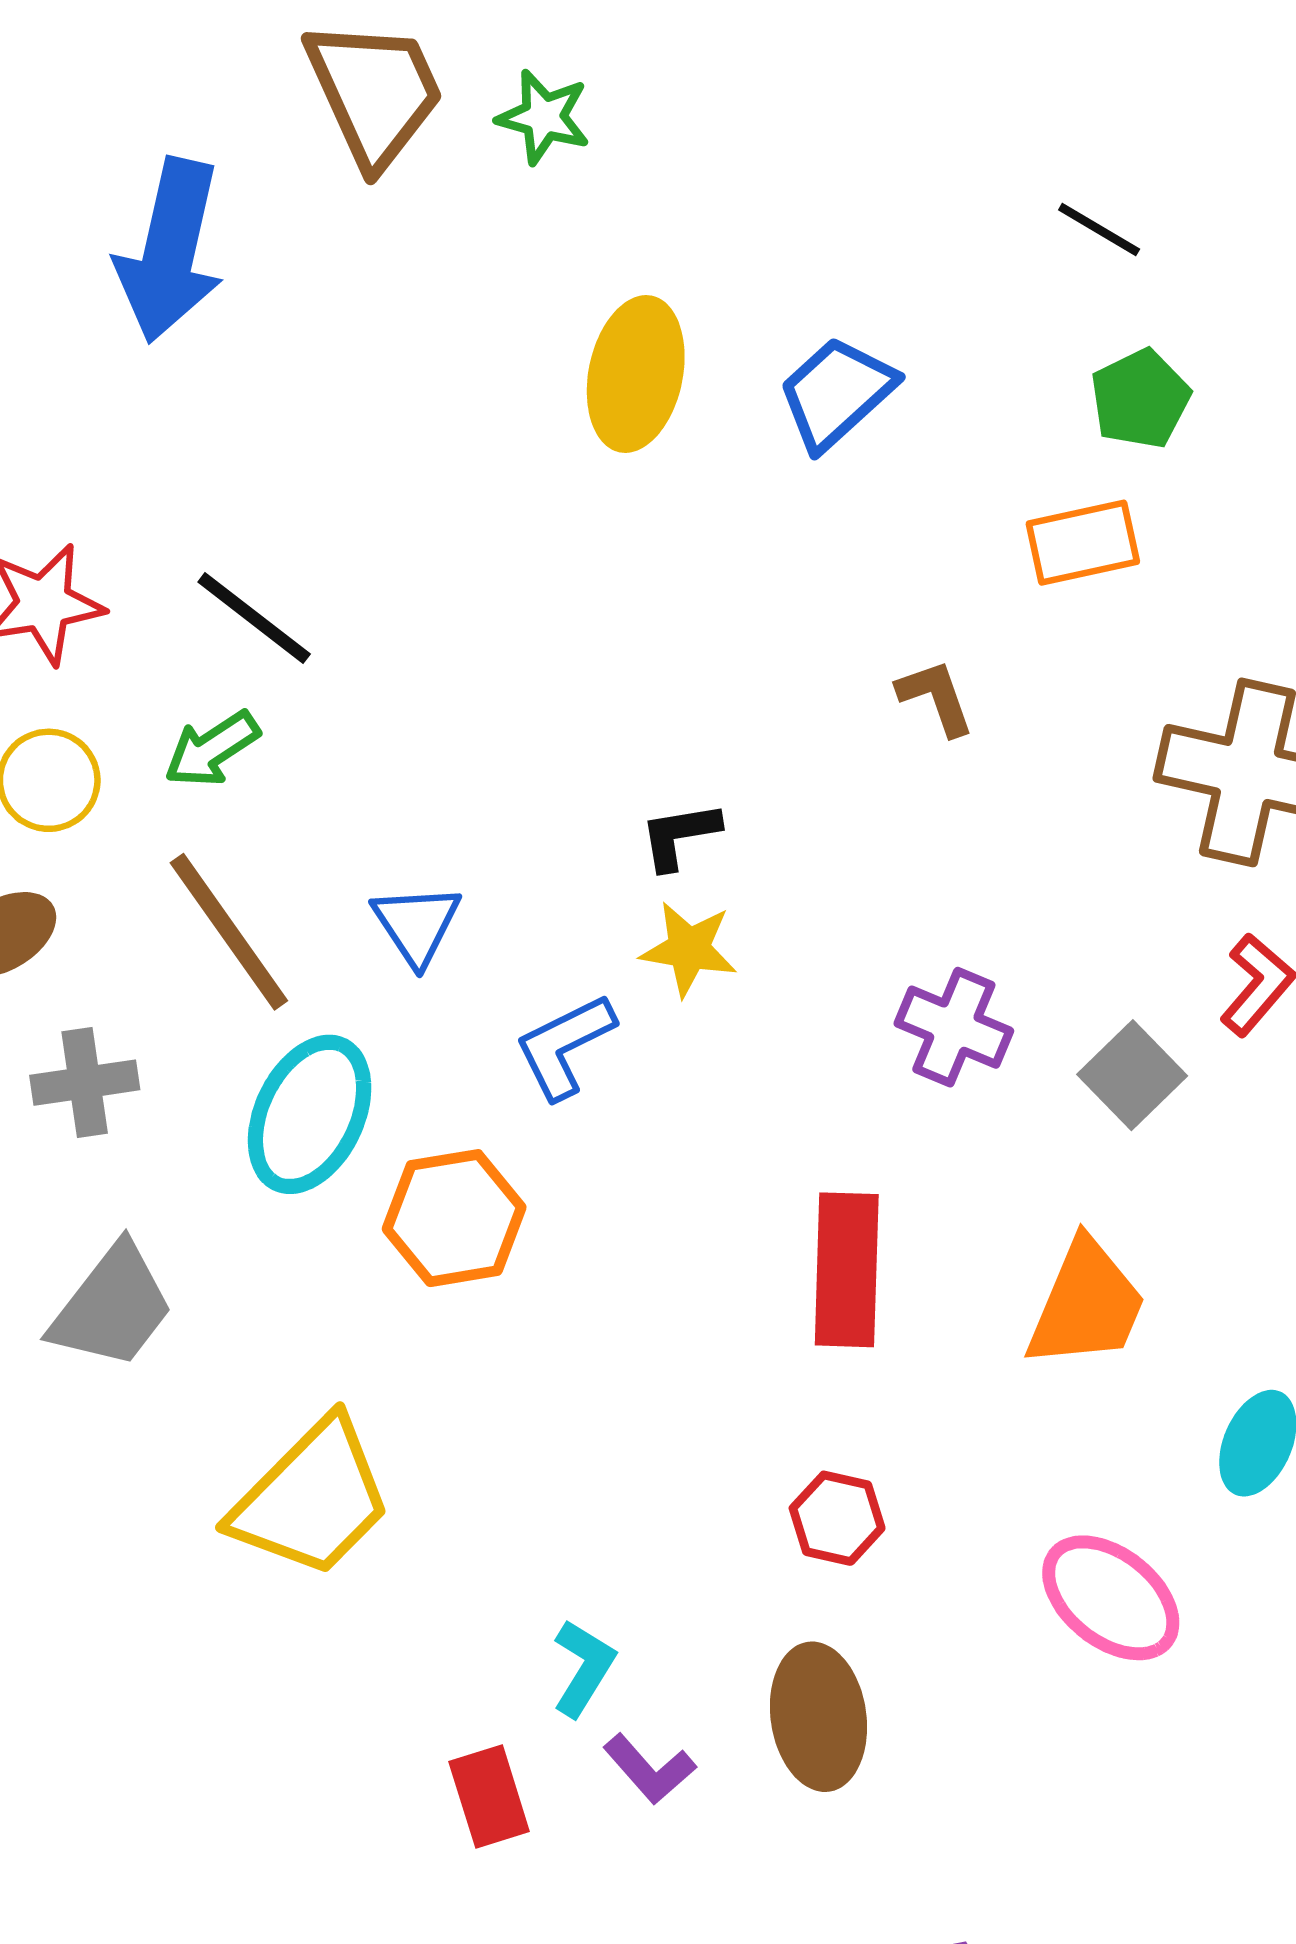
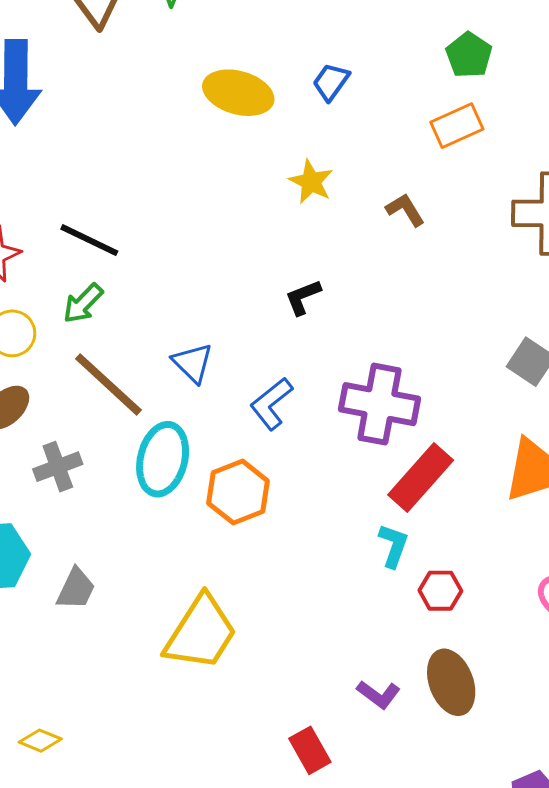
yellow ellipse: (636, 374) -> (238, 93), turned -74
blue trapezoid: (836, 393) -> (331, 82), size x0.7
yellow star: (689, 949) -> (311, 182), moved, turned 30
purple cross: (954, 1027) -> (379, 404), moved, size x1.5
red rectangle: (847, 1270) -> (421, 477), turned 52
gray trapezoid: (112, 1307) -> (76, 589), moved, size x0.7
cyan L-shape: (583, 1668) -> (393, 546), moved
purple L-shape: (649, 1769) -> (379, 694), moved

